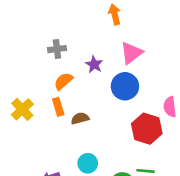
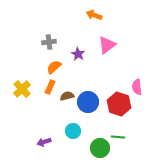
orange arrow: (115, 14) -> (94, 15), turned -56
blue circle: (125, 86) -> (88, 102), moved
orange rectangle: (58, 107) -> (50, 87), turned 40

